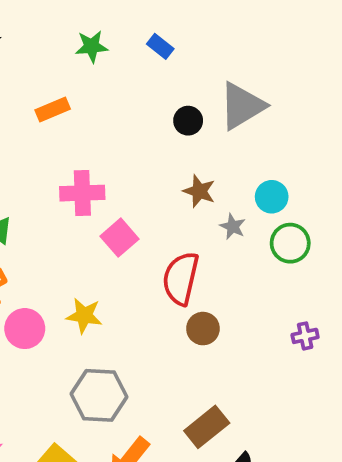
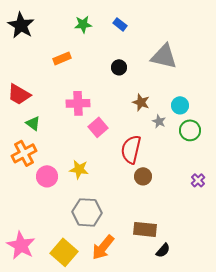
gray triangle: (242, 106) -> (164, 56), turned 44
black circle: (188, 121) -> (119, 67), moved
purple cross: (305, 336) -> (198, 180), turned -32
brown rectangle: (207, 427) -> (145, 229), turned 45

